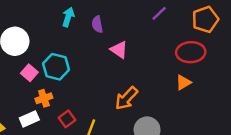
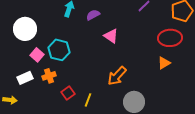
purple semicircle: (97, 24) -> (93, 15), turned 72
white rectangle: (29, 119) -> (25, 78), moved

